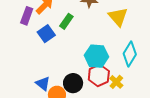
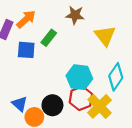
blue square: (46, 34) -> (26, 50), turned 36
yellow cross: (116, 82) -> (100, 106), size x1.6

